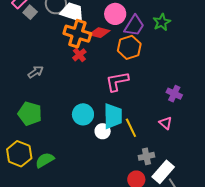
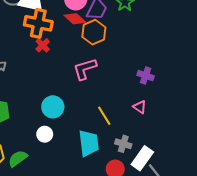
red diamond: (99, 33) -> (75, 19), moved, turned 35
cyan trapezoid: (113, 116) -> (89, 143), moved
white circle: (103, 131) -> (45, 134), moved
gray cross: (146, 156) -> (123, 144), turned 35

